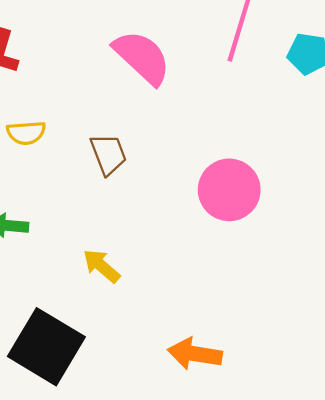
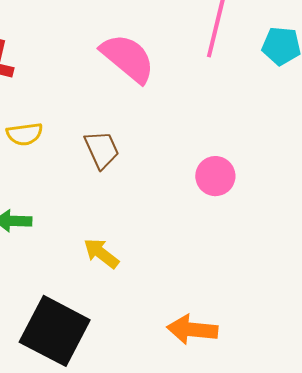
pink circle: (229, 190) -> (215, 176), size x0.7

